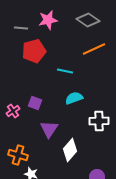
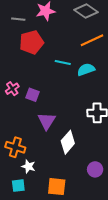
cyan semicircle: (74, 98) -> (86, 70), moved
pink cross: (13, 111) -> (12, 89), moved

